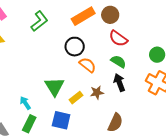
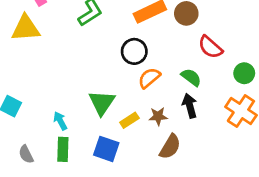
red semicircle: (118, 38) -> (210, 47), moved
orange semicircle: (88, 65) -> (149, 78), turned -84
brown semicircle: (115, 123) -> (170, 147), moved
green rectangle: (29, 124) -> (63, 149), turned -30

